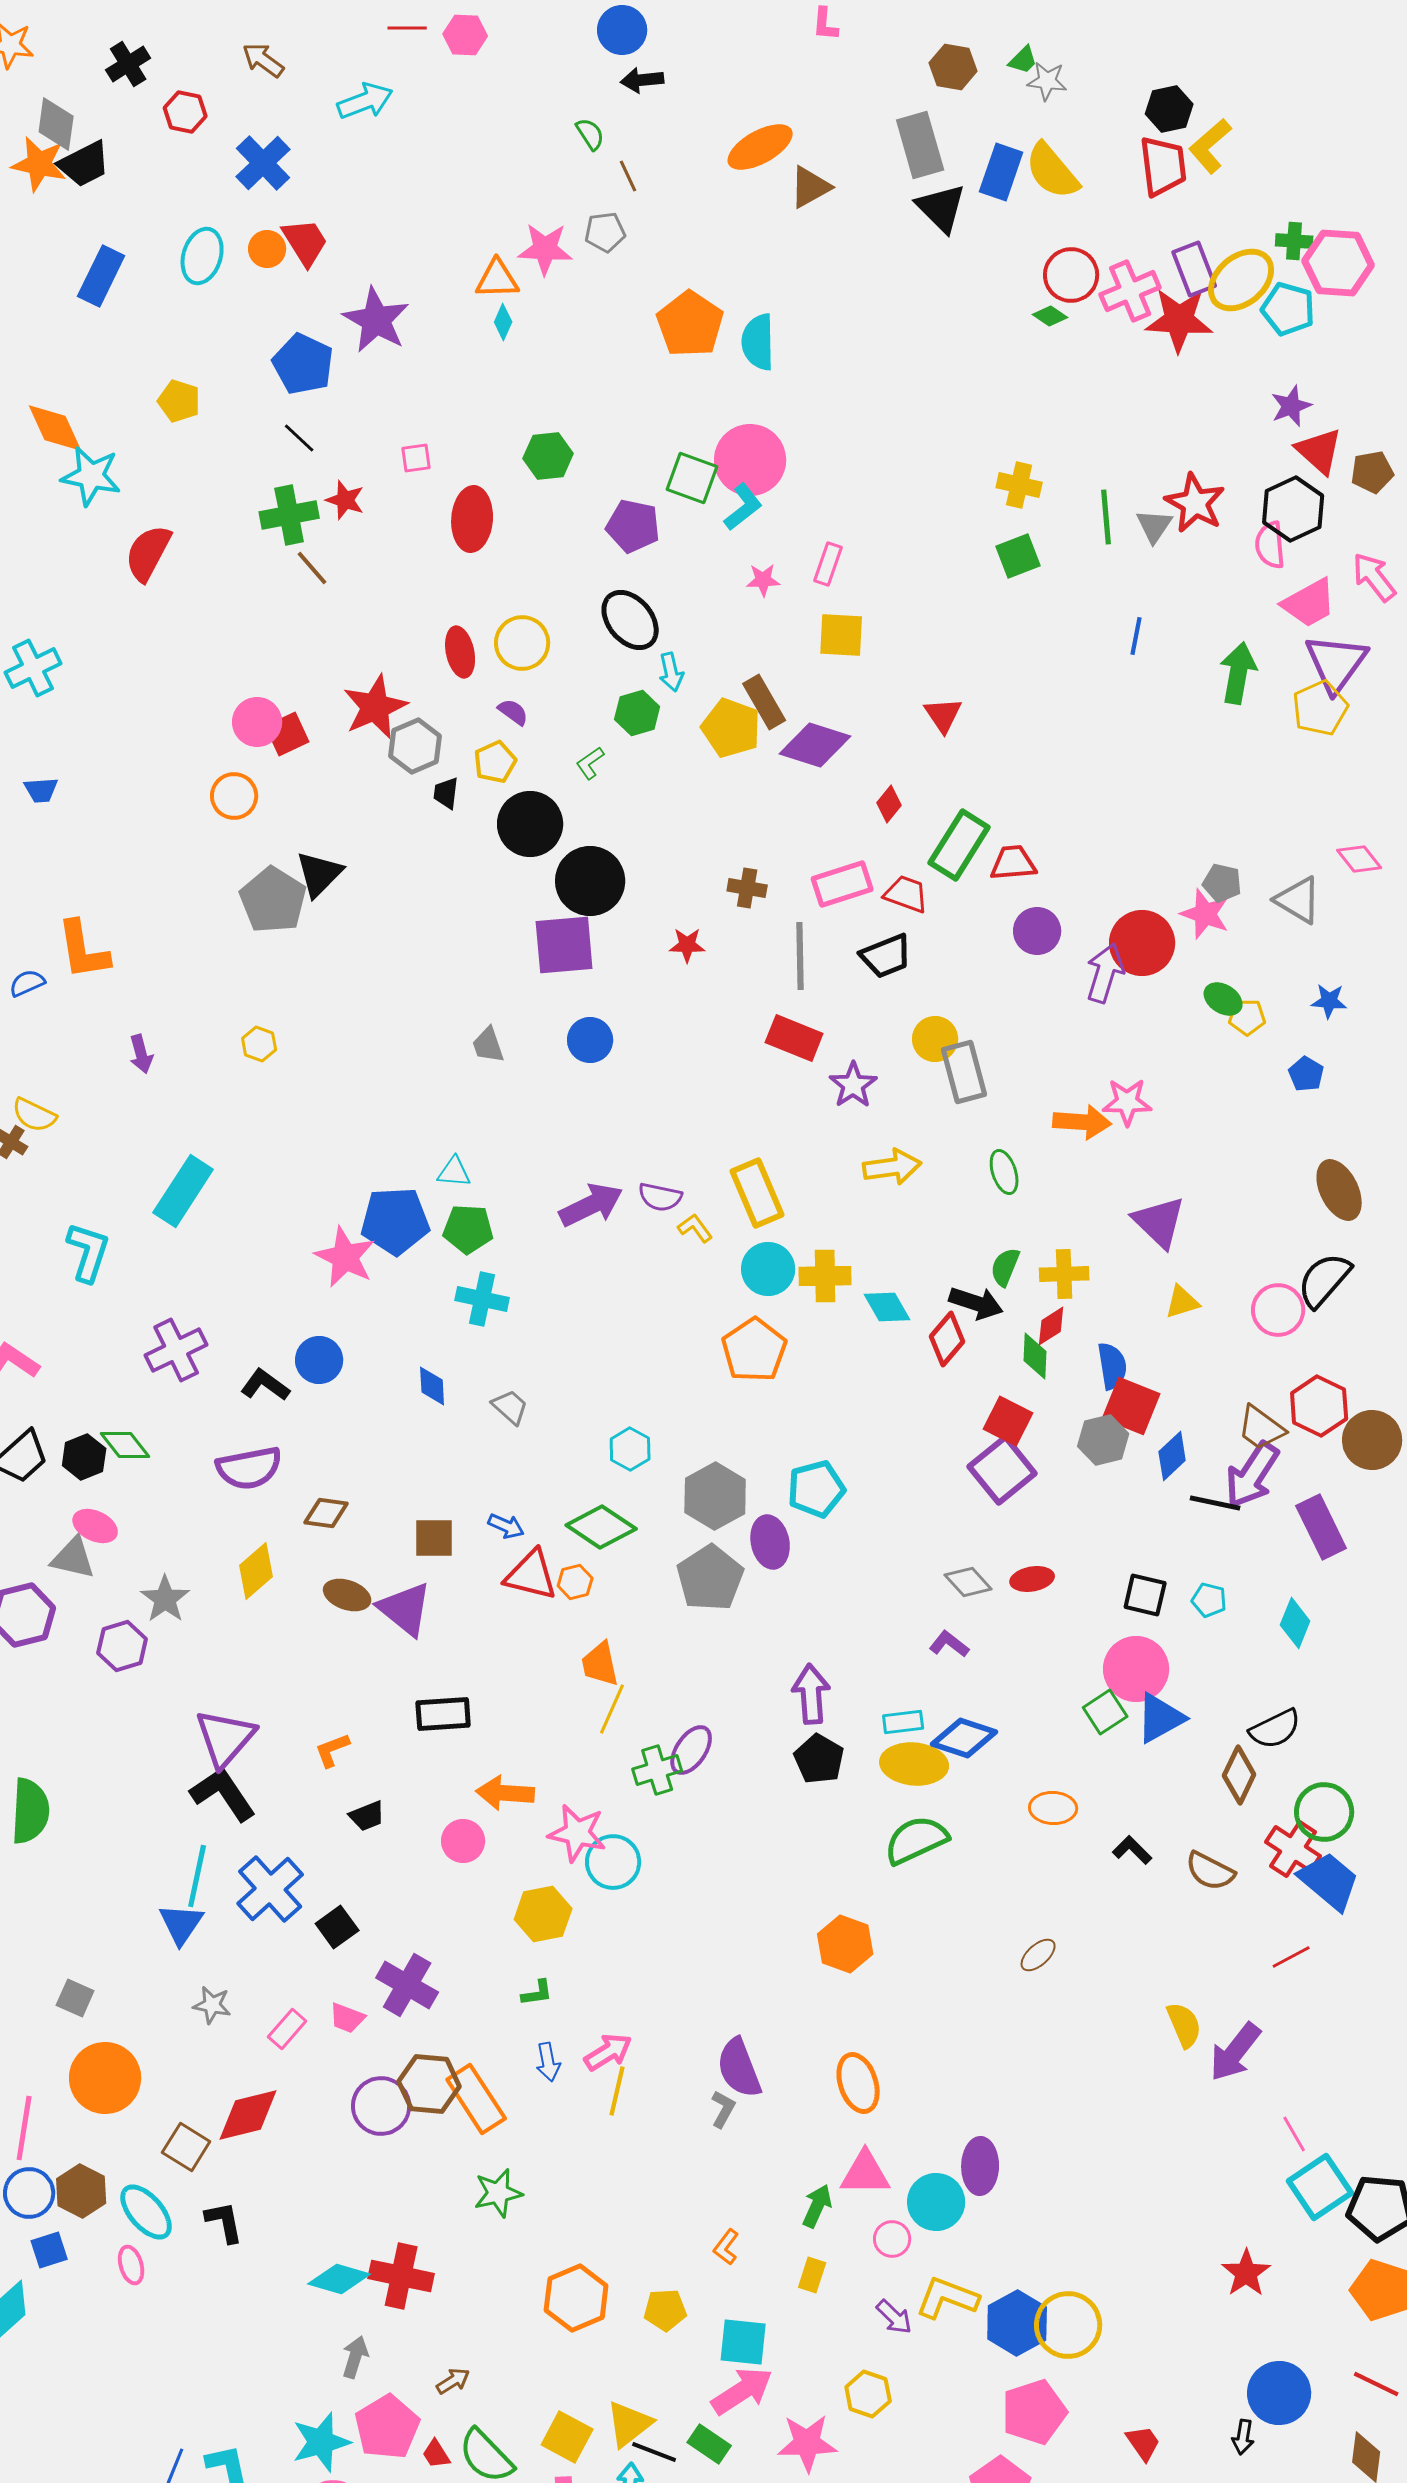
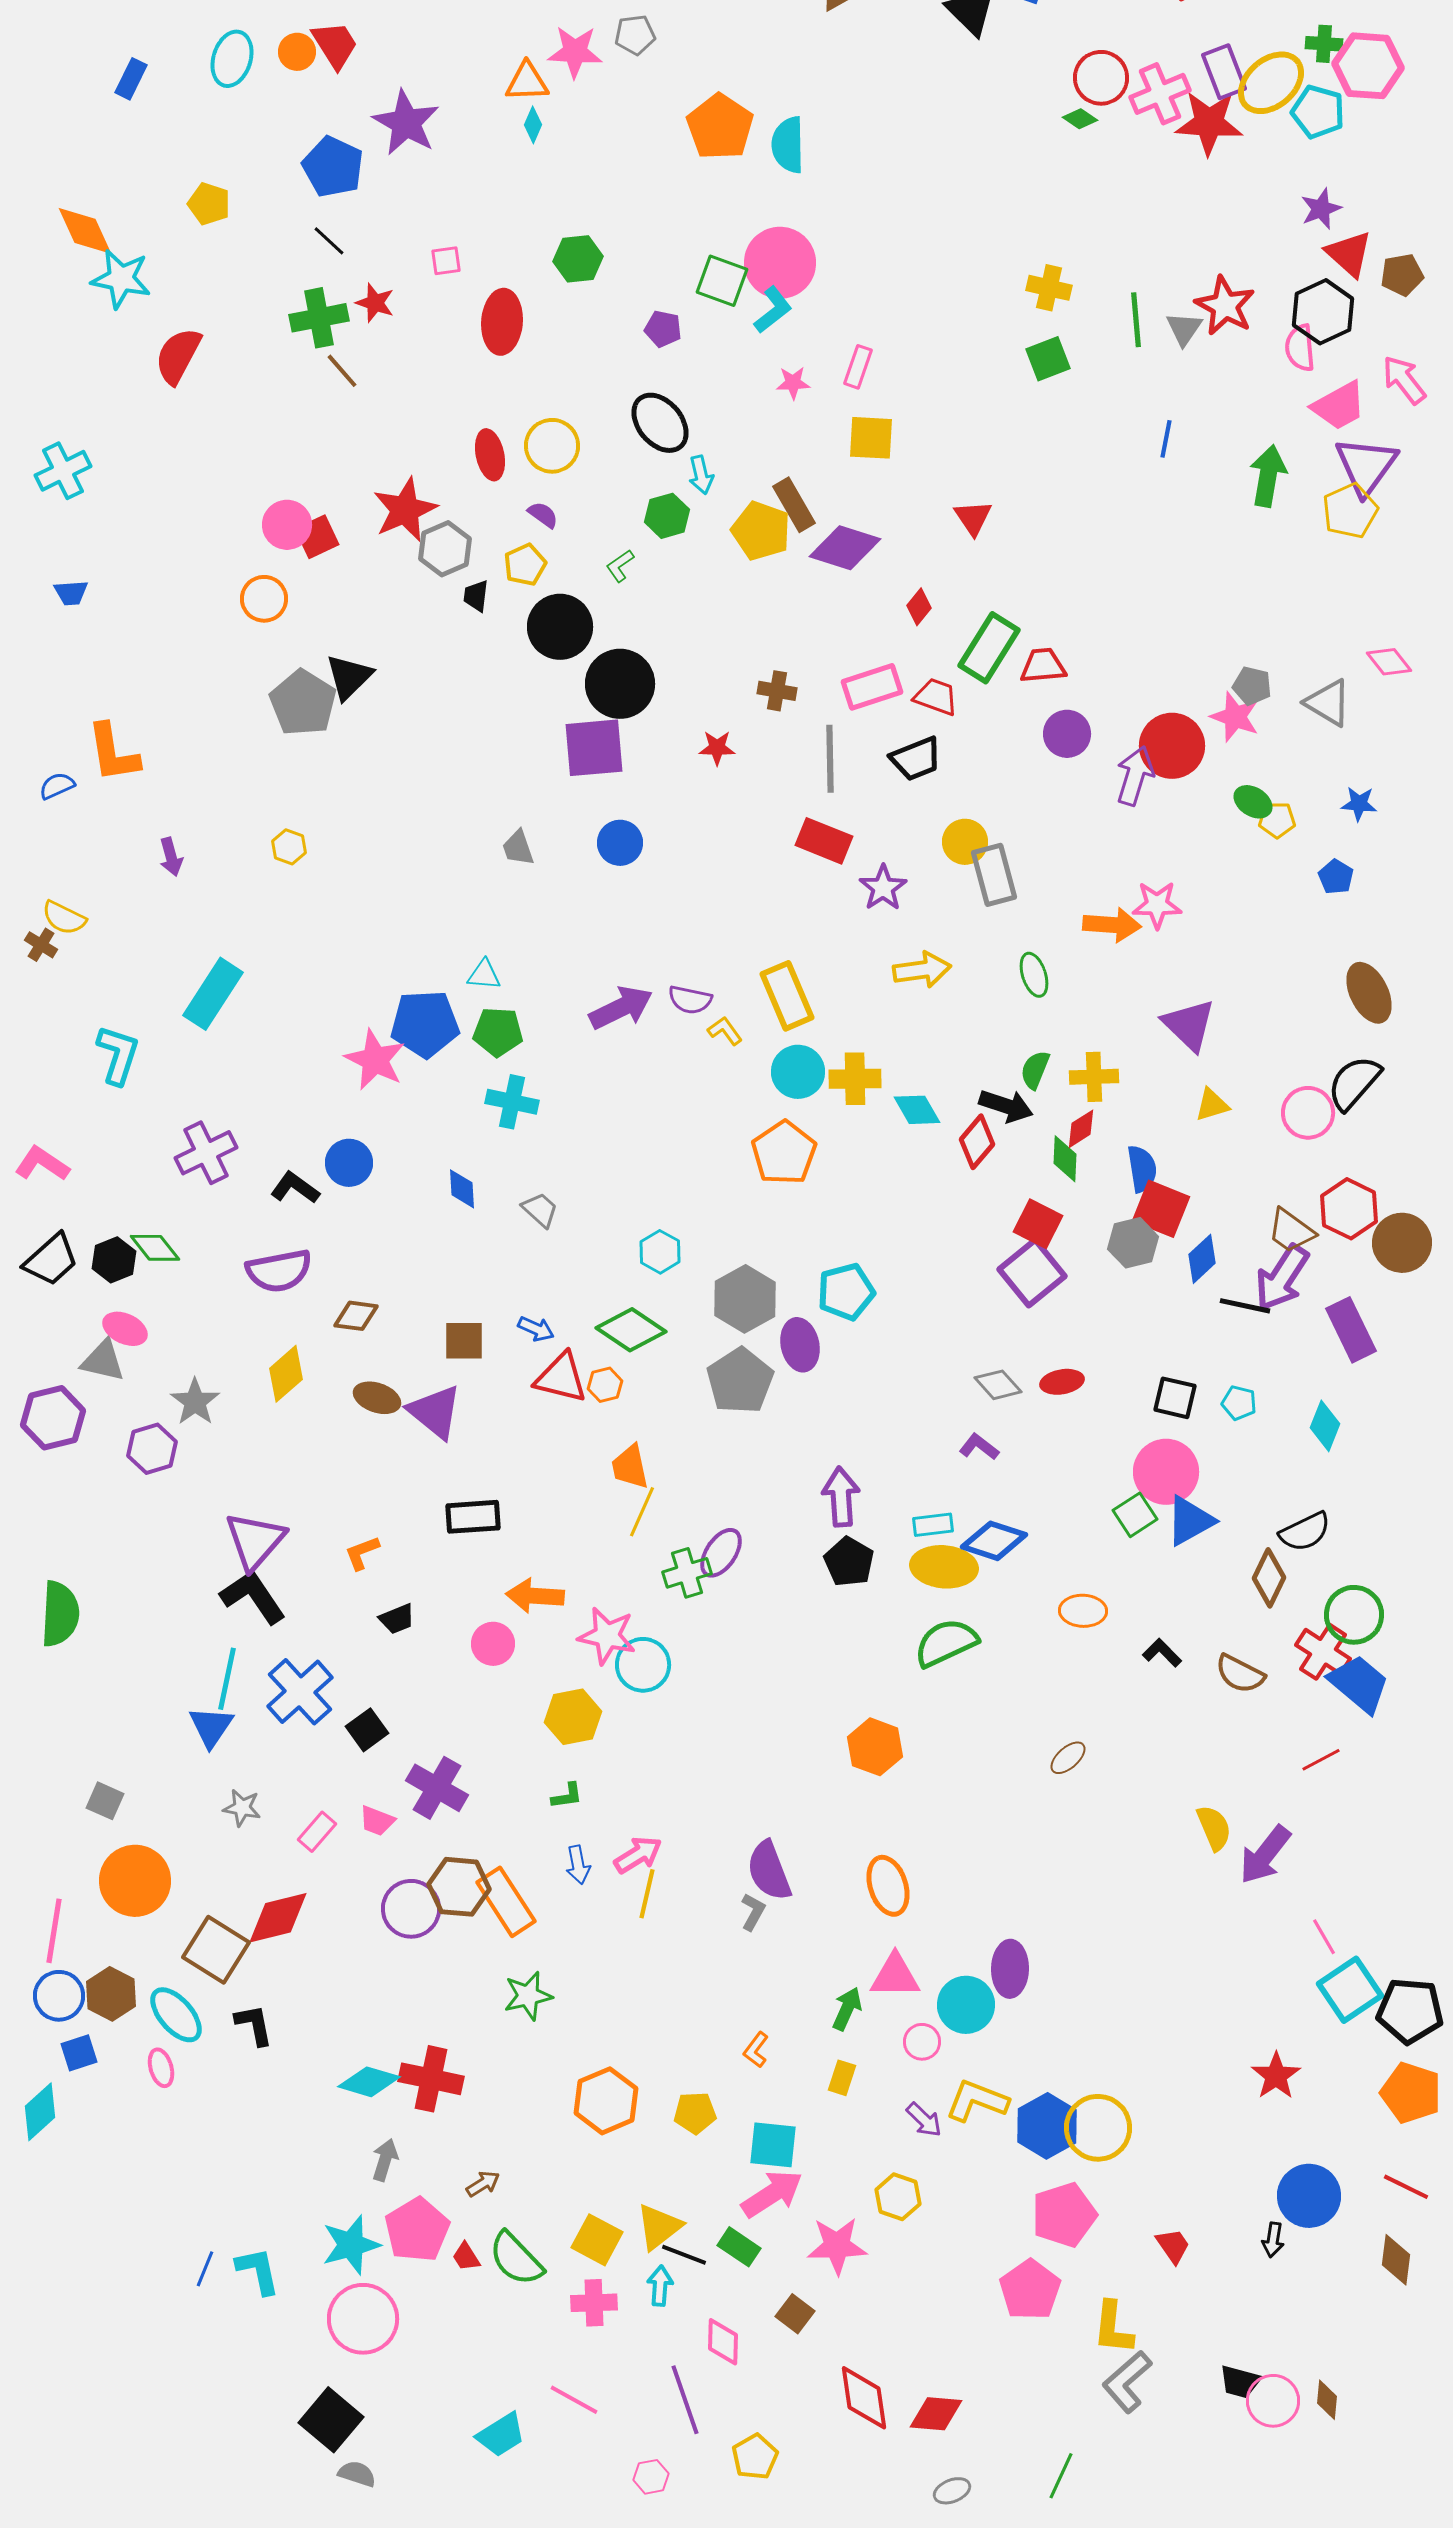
blue rectangle: (101, 276) -> (131, 79), size x0.7
purple pentagon: (633, 526) -> (663, 329), size x0.7
brown square: (186, 2147) -> (216, 1950), size x1.4

